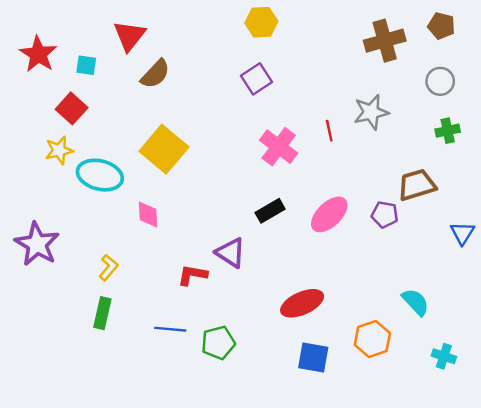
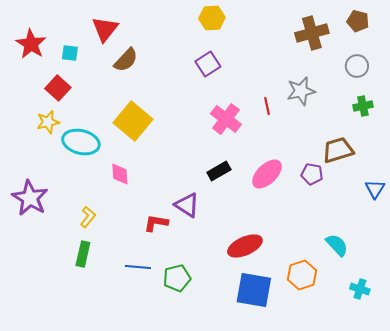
blue square: (313, 358) -> (254, 290), size x1.4

